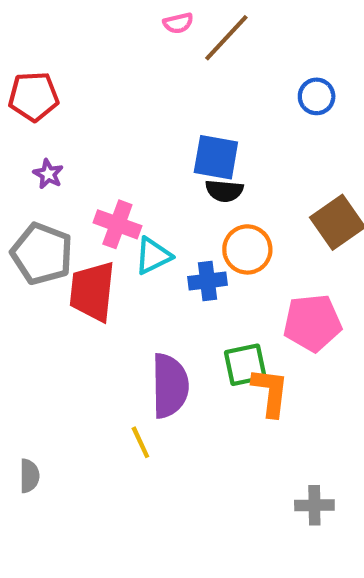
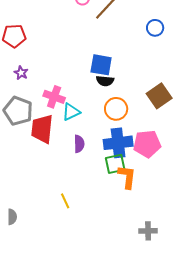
blue circle: (317, 96) -> (155, 28), moved
blue cross: (208, 281) -> (118, 143), moved, size x1.6
purple semicircle: (170, 386) -> (79, 144), moved, size x0.6

